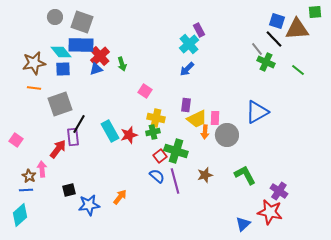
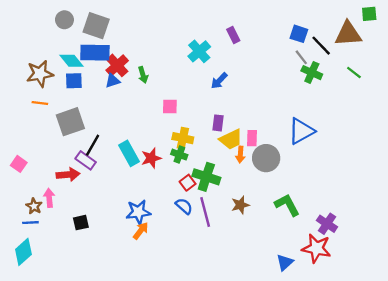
blue square: (277, 21) -> (299, 34), moved
cyan cross: (189, 44) -> (199, 51), moved
green line: (298, 70) -> (354, 73), moved
pink square: (145, 91) -> (170, 107), turned -32
green cross: (153, 132) -> (179, 155), turned 32
purple rectangle: (73, 137) -> (86, 160), turned -48
red arrow: (58, 149) -> (68, 174), turned 48
blue star: (89, 205) -> (138, 212), moved

